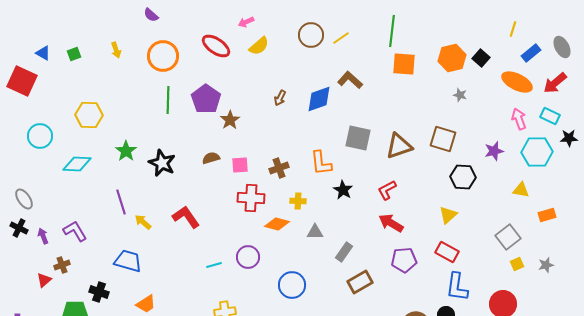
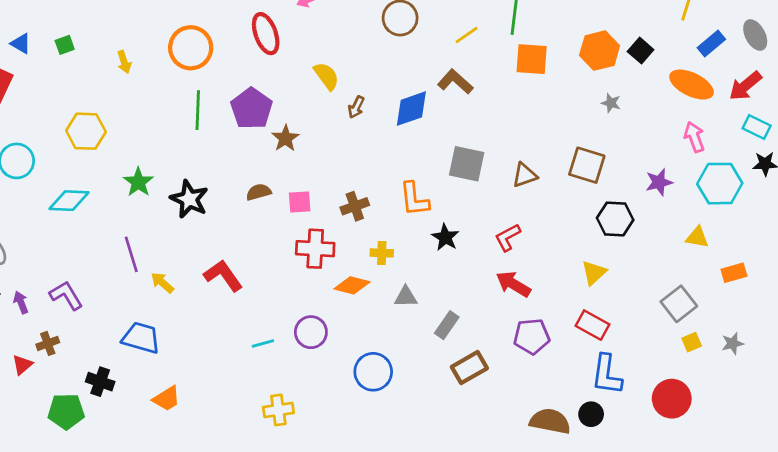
yellow line: (341, 38) -> (467, 35), moved
red ellipse: (216, 46) -> (266, 34), turned 36
yellow semicircle: (259, 46) -> (326, 76), moved, turned -85
yellow arrow: (116, 50) -> (124, 62), moved
cyan rectangle: (550, 116) -> (757, 127), moved
brown triangle: (399, 146) -> (525, 175), size x0.7

